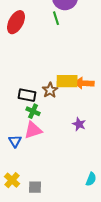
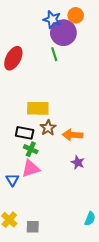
yellow rectangle: (67, 81) -> (38, 108), moved
orange arrow: (84, 83) -> (73, 135), moved

